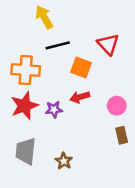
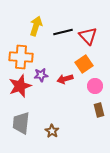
yellow arrow: (44, 17) -> (36, 26), moved, turned 48
black line: (58, 45) -> (63, 32), moved
orange square: (81, 68) -> (84, 64), moved, turned 36
purple star: (54, 109) -> (41, 75), moved

